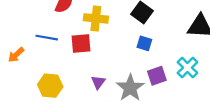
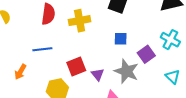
blue square: (144, 43) -> (121, 39), moved
red square: (81, 44) -> (76, 67), moved

